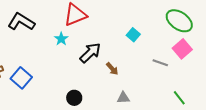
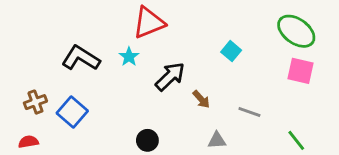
black L-shape: (21, 22) -> (81, 58), moved
pink square: (182, 49) -> (301, 71), turned -36
gray line: (160, 63) -> (249, 112), moved

